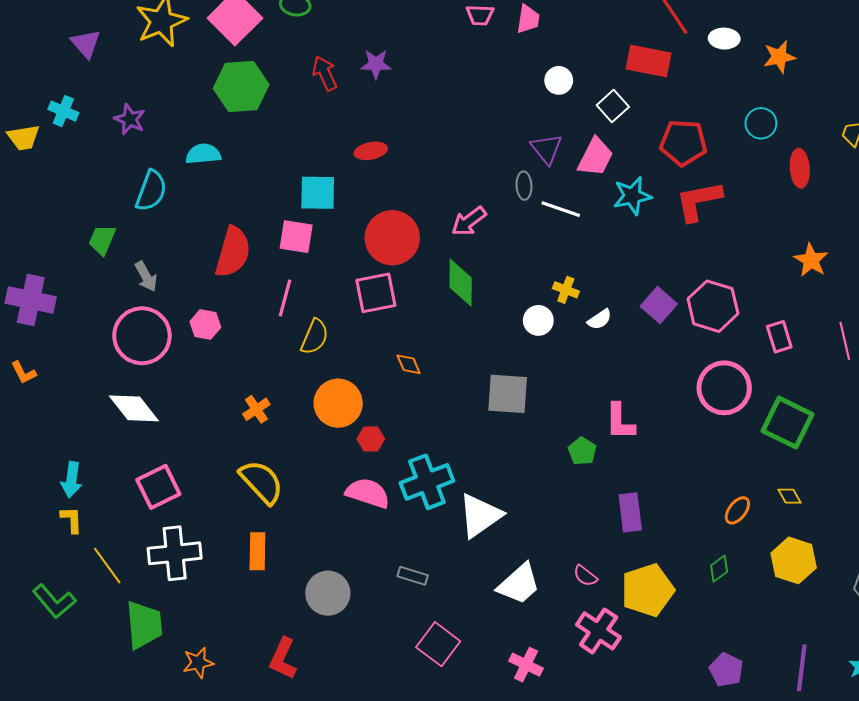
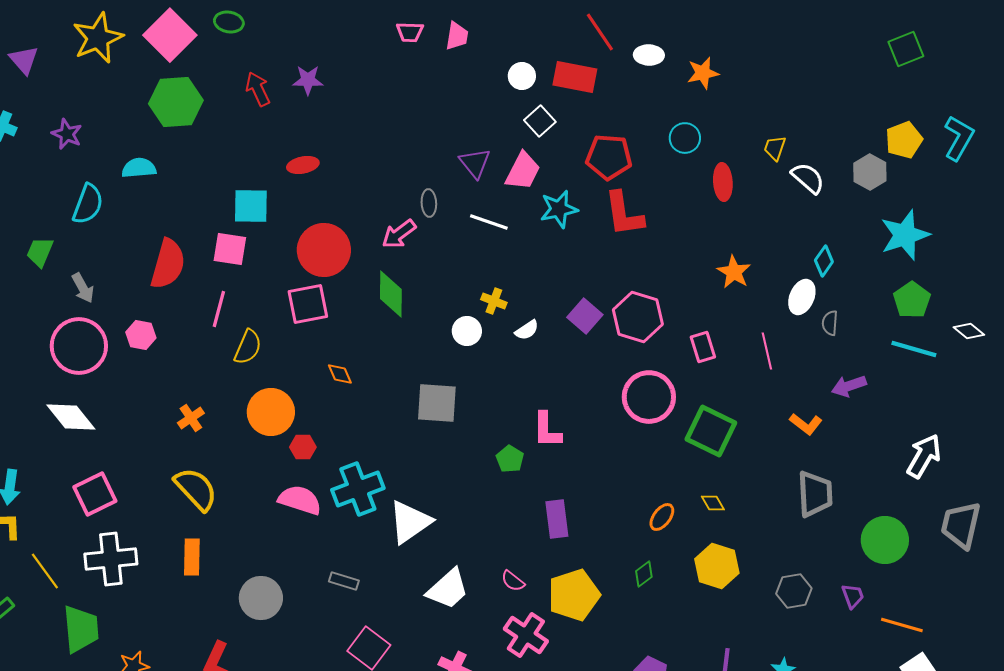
white circle: (559, 80) -> (522, 76), moved
gray ellipse: (524, 186) -> (429, 203), moved
red L-shape: (699, 201) -> (624, 214), turned -87

